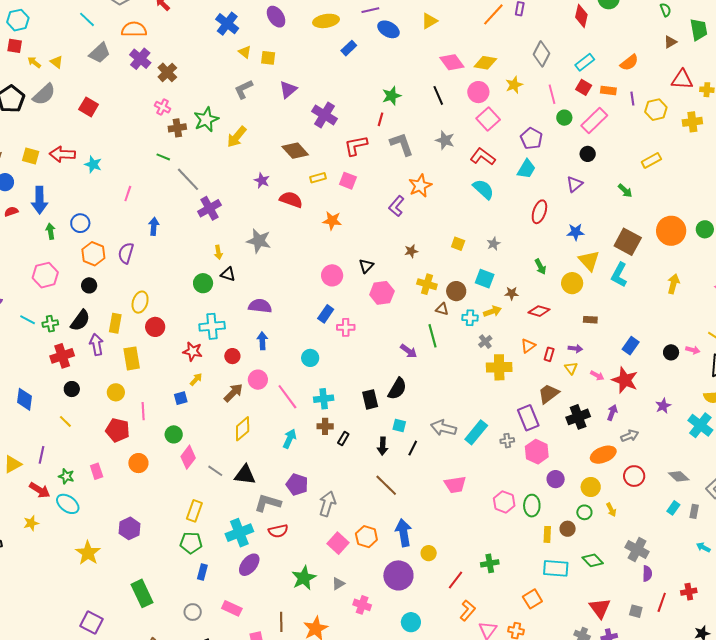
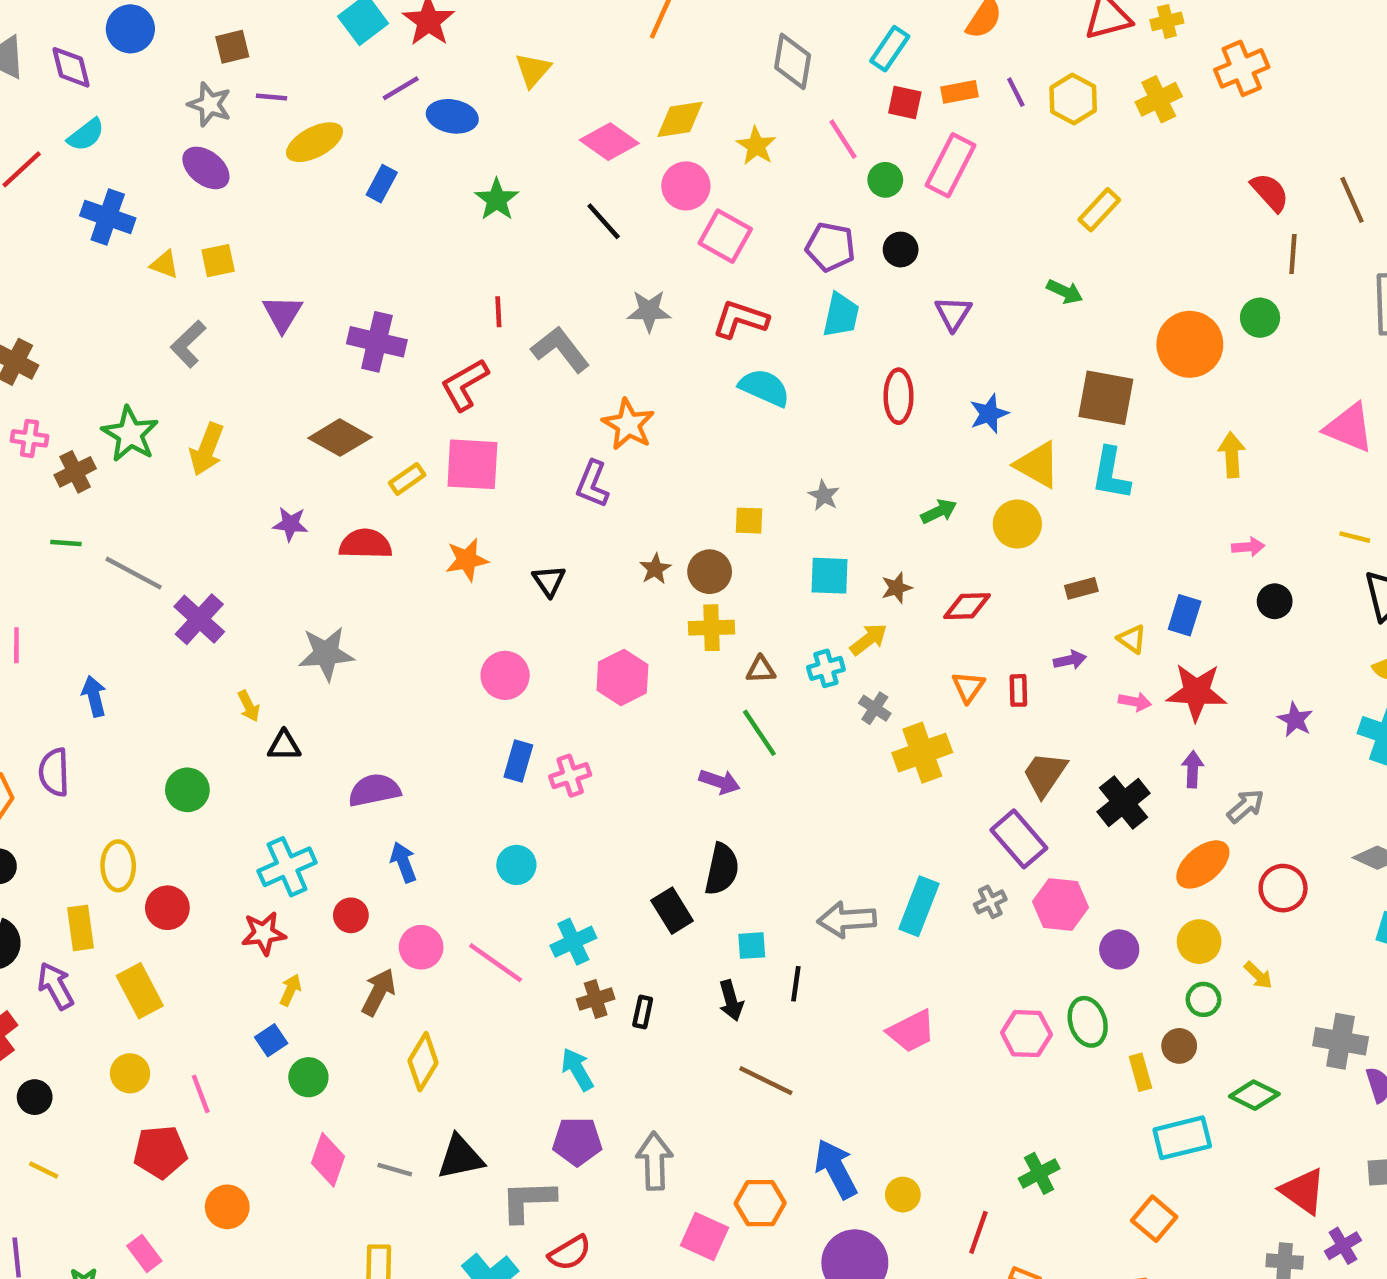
green star: (392, 96) -> (497, 199), moved
black circle: (588, 154) -> (901, 250), moved
pink square: (348, 181) -> (472, 464), size x1.5
black triangle: (366, 266) -> (549, 581), moved
green arrow: (540, 267) -> (939, 511), turned -70
green circle: (203, 283) -> (187, 790), moved
brown circle: (456, 291) -> (710, 572), moved
pink arrow: (693, 350) -> (1248, 547), moved
yellow triangle: (571, 368) -> (1132, 639), moved
green circle: (174, 434) -> (308, 1077), moved
cyan arrow: (290, 439) -> (577, 1069), moved, turned -36

